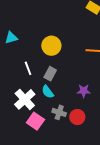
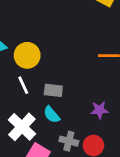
yellow circle: (51, 46) -> (27, 55), moved
gray rectangle: (50, 74) -> (53, 90), turned 72

